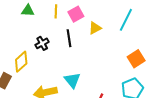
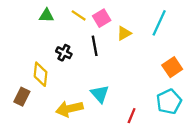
yellow line: (56, 11) -> (79, 15), turned -56
black cross: (42, 43) -> (64, 53), turned -32
yellow diamond: (21, 62) -> (41, 74), turned -40

